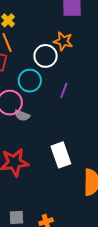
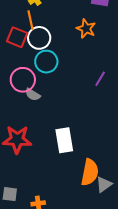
white circle: (46, 56) -> (39, 38), moved
purple line: (64, 90) -> (100, 79), moved

